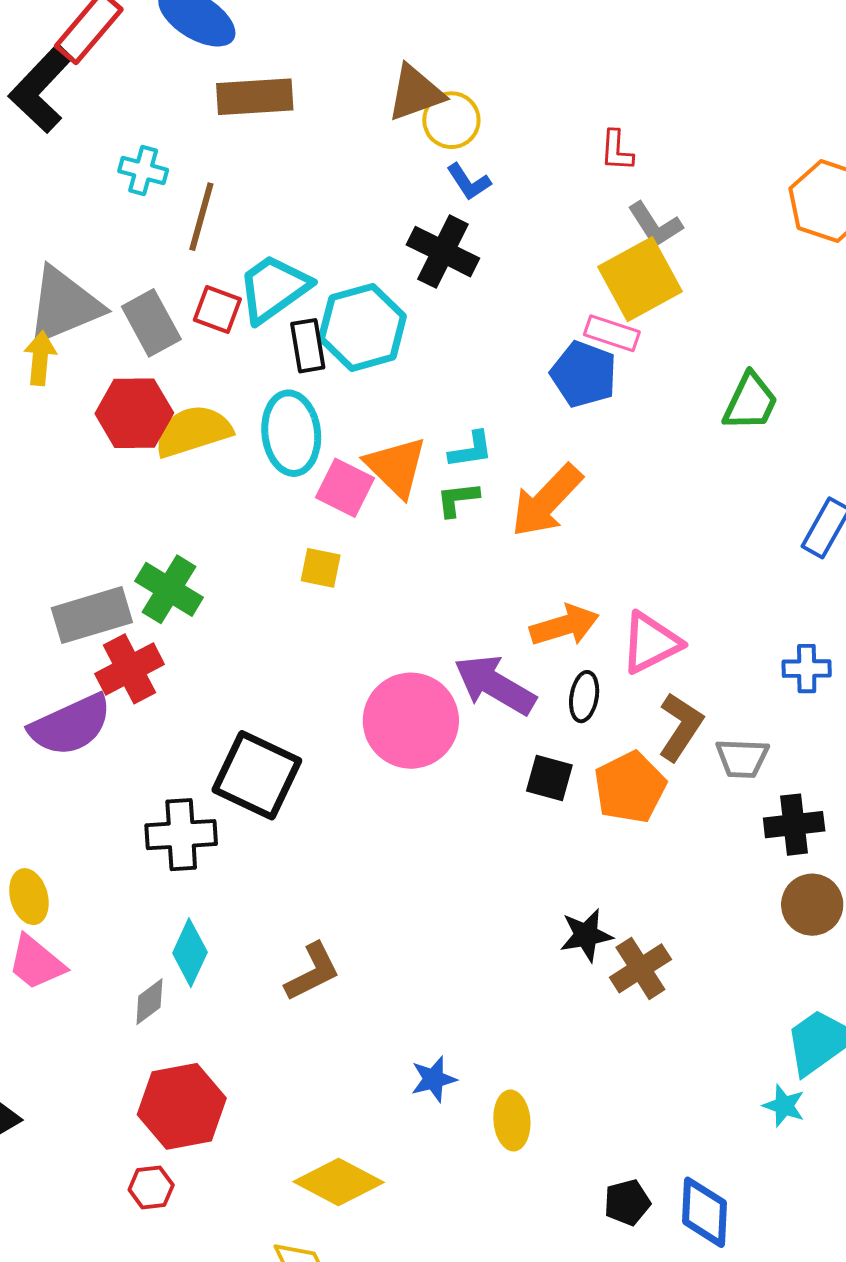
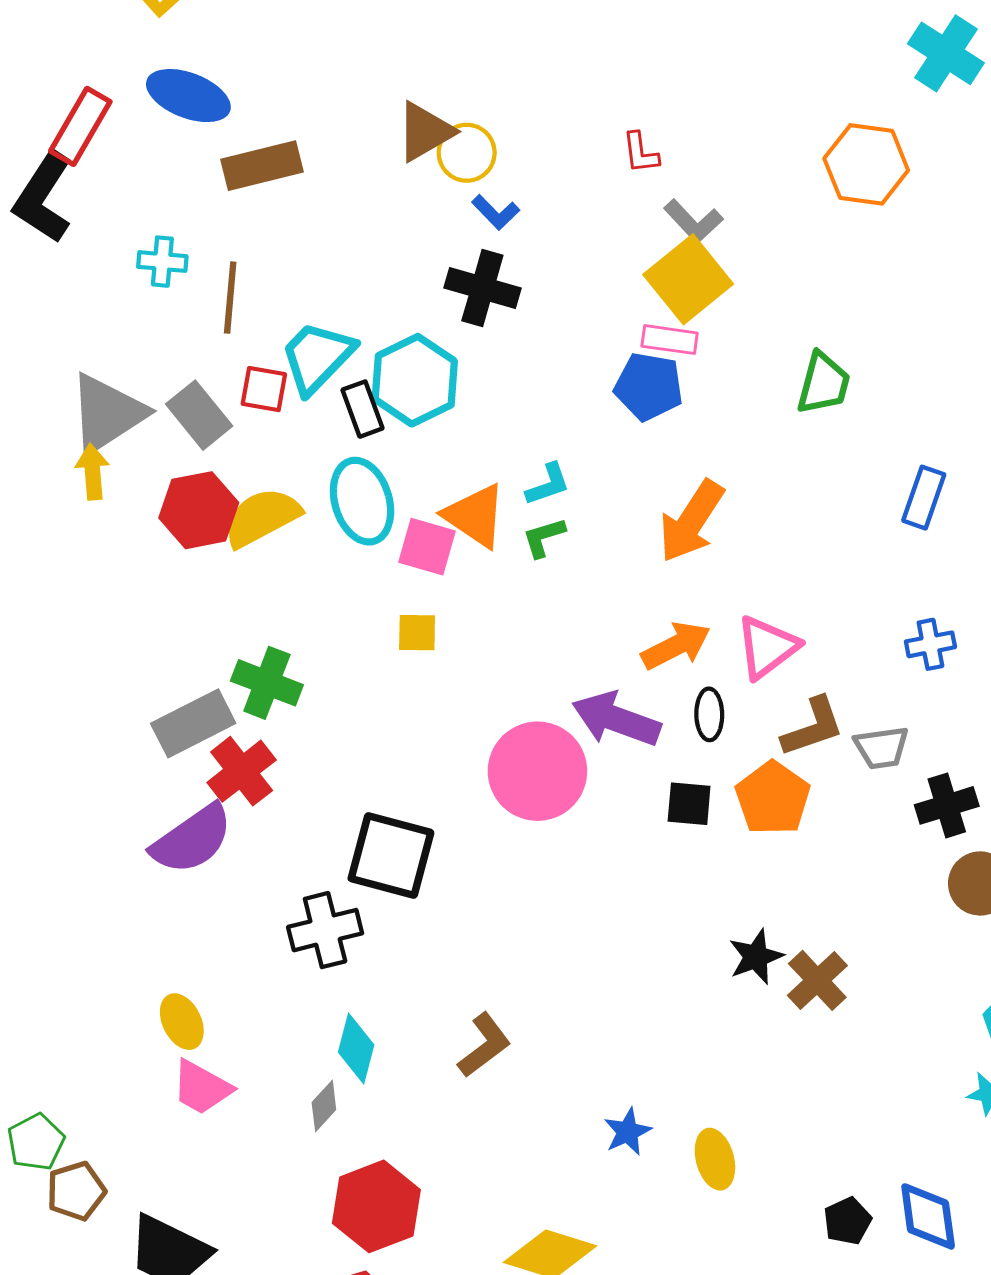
orange arrow: (547, 501) -> (691, 521), moved
brown L-shape: (680, 727) -> (813, 727), turned 48

